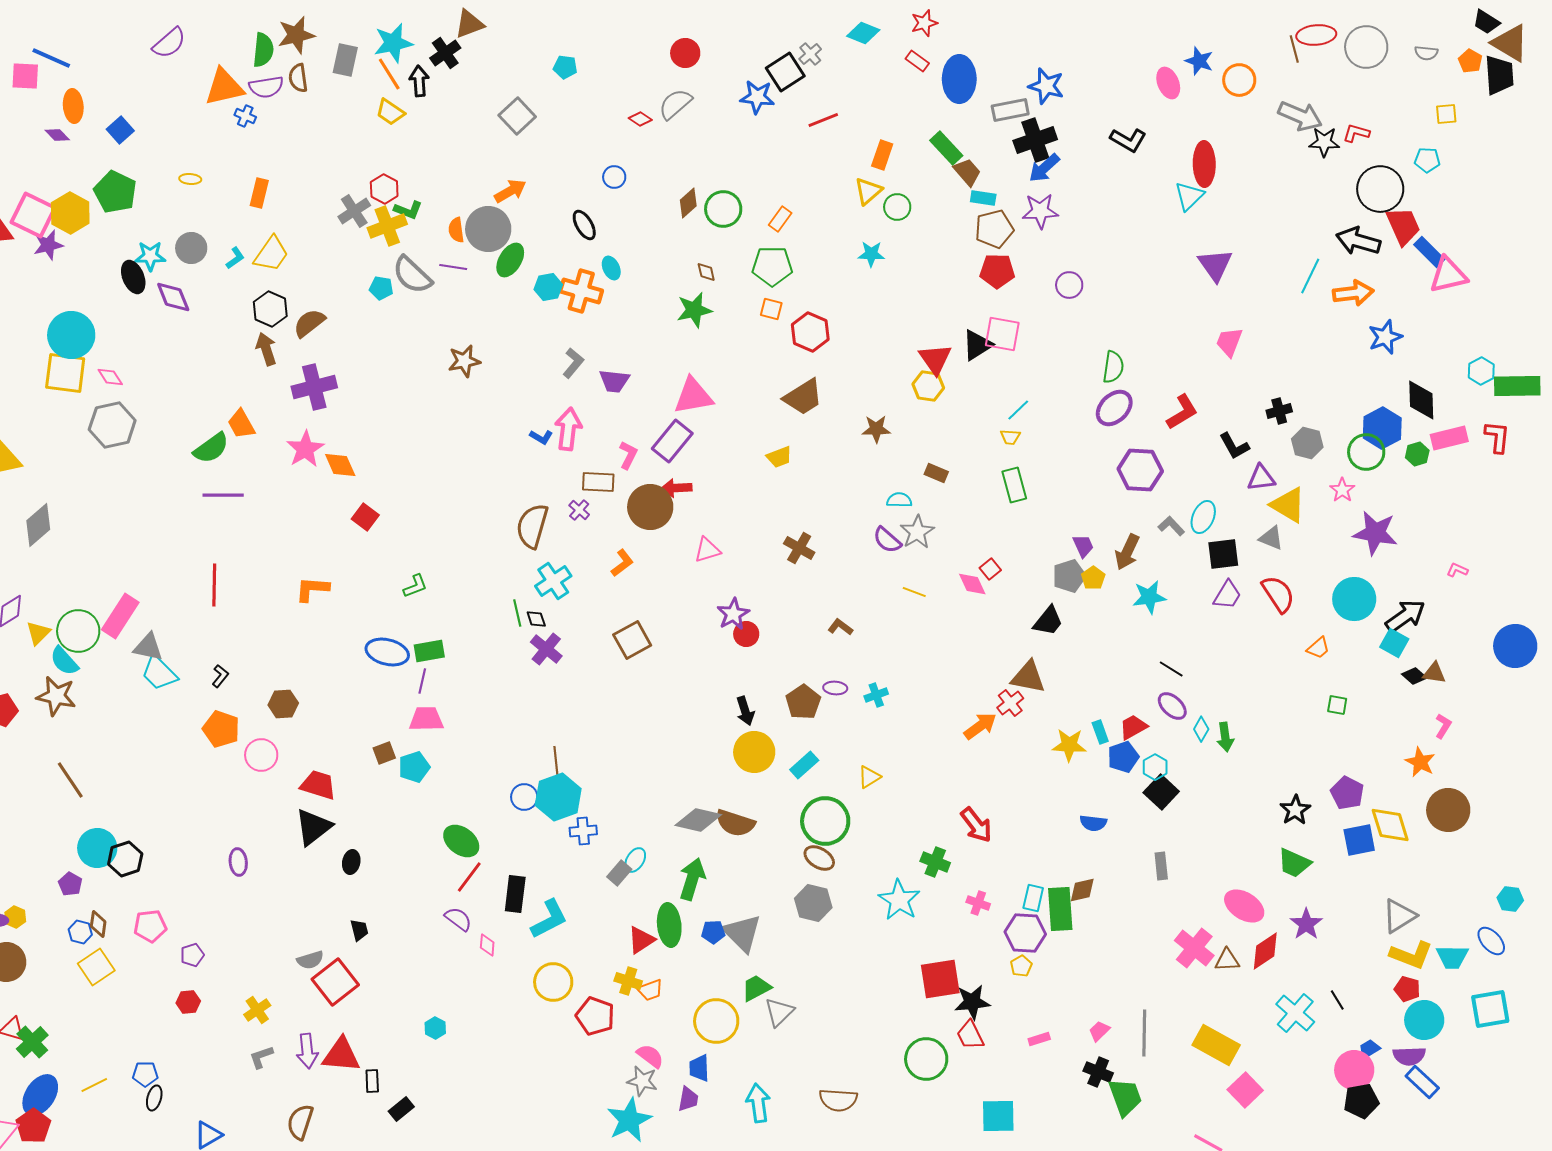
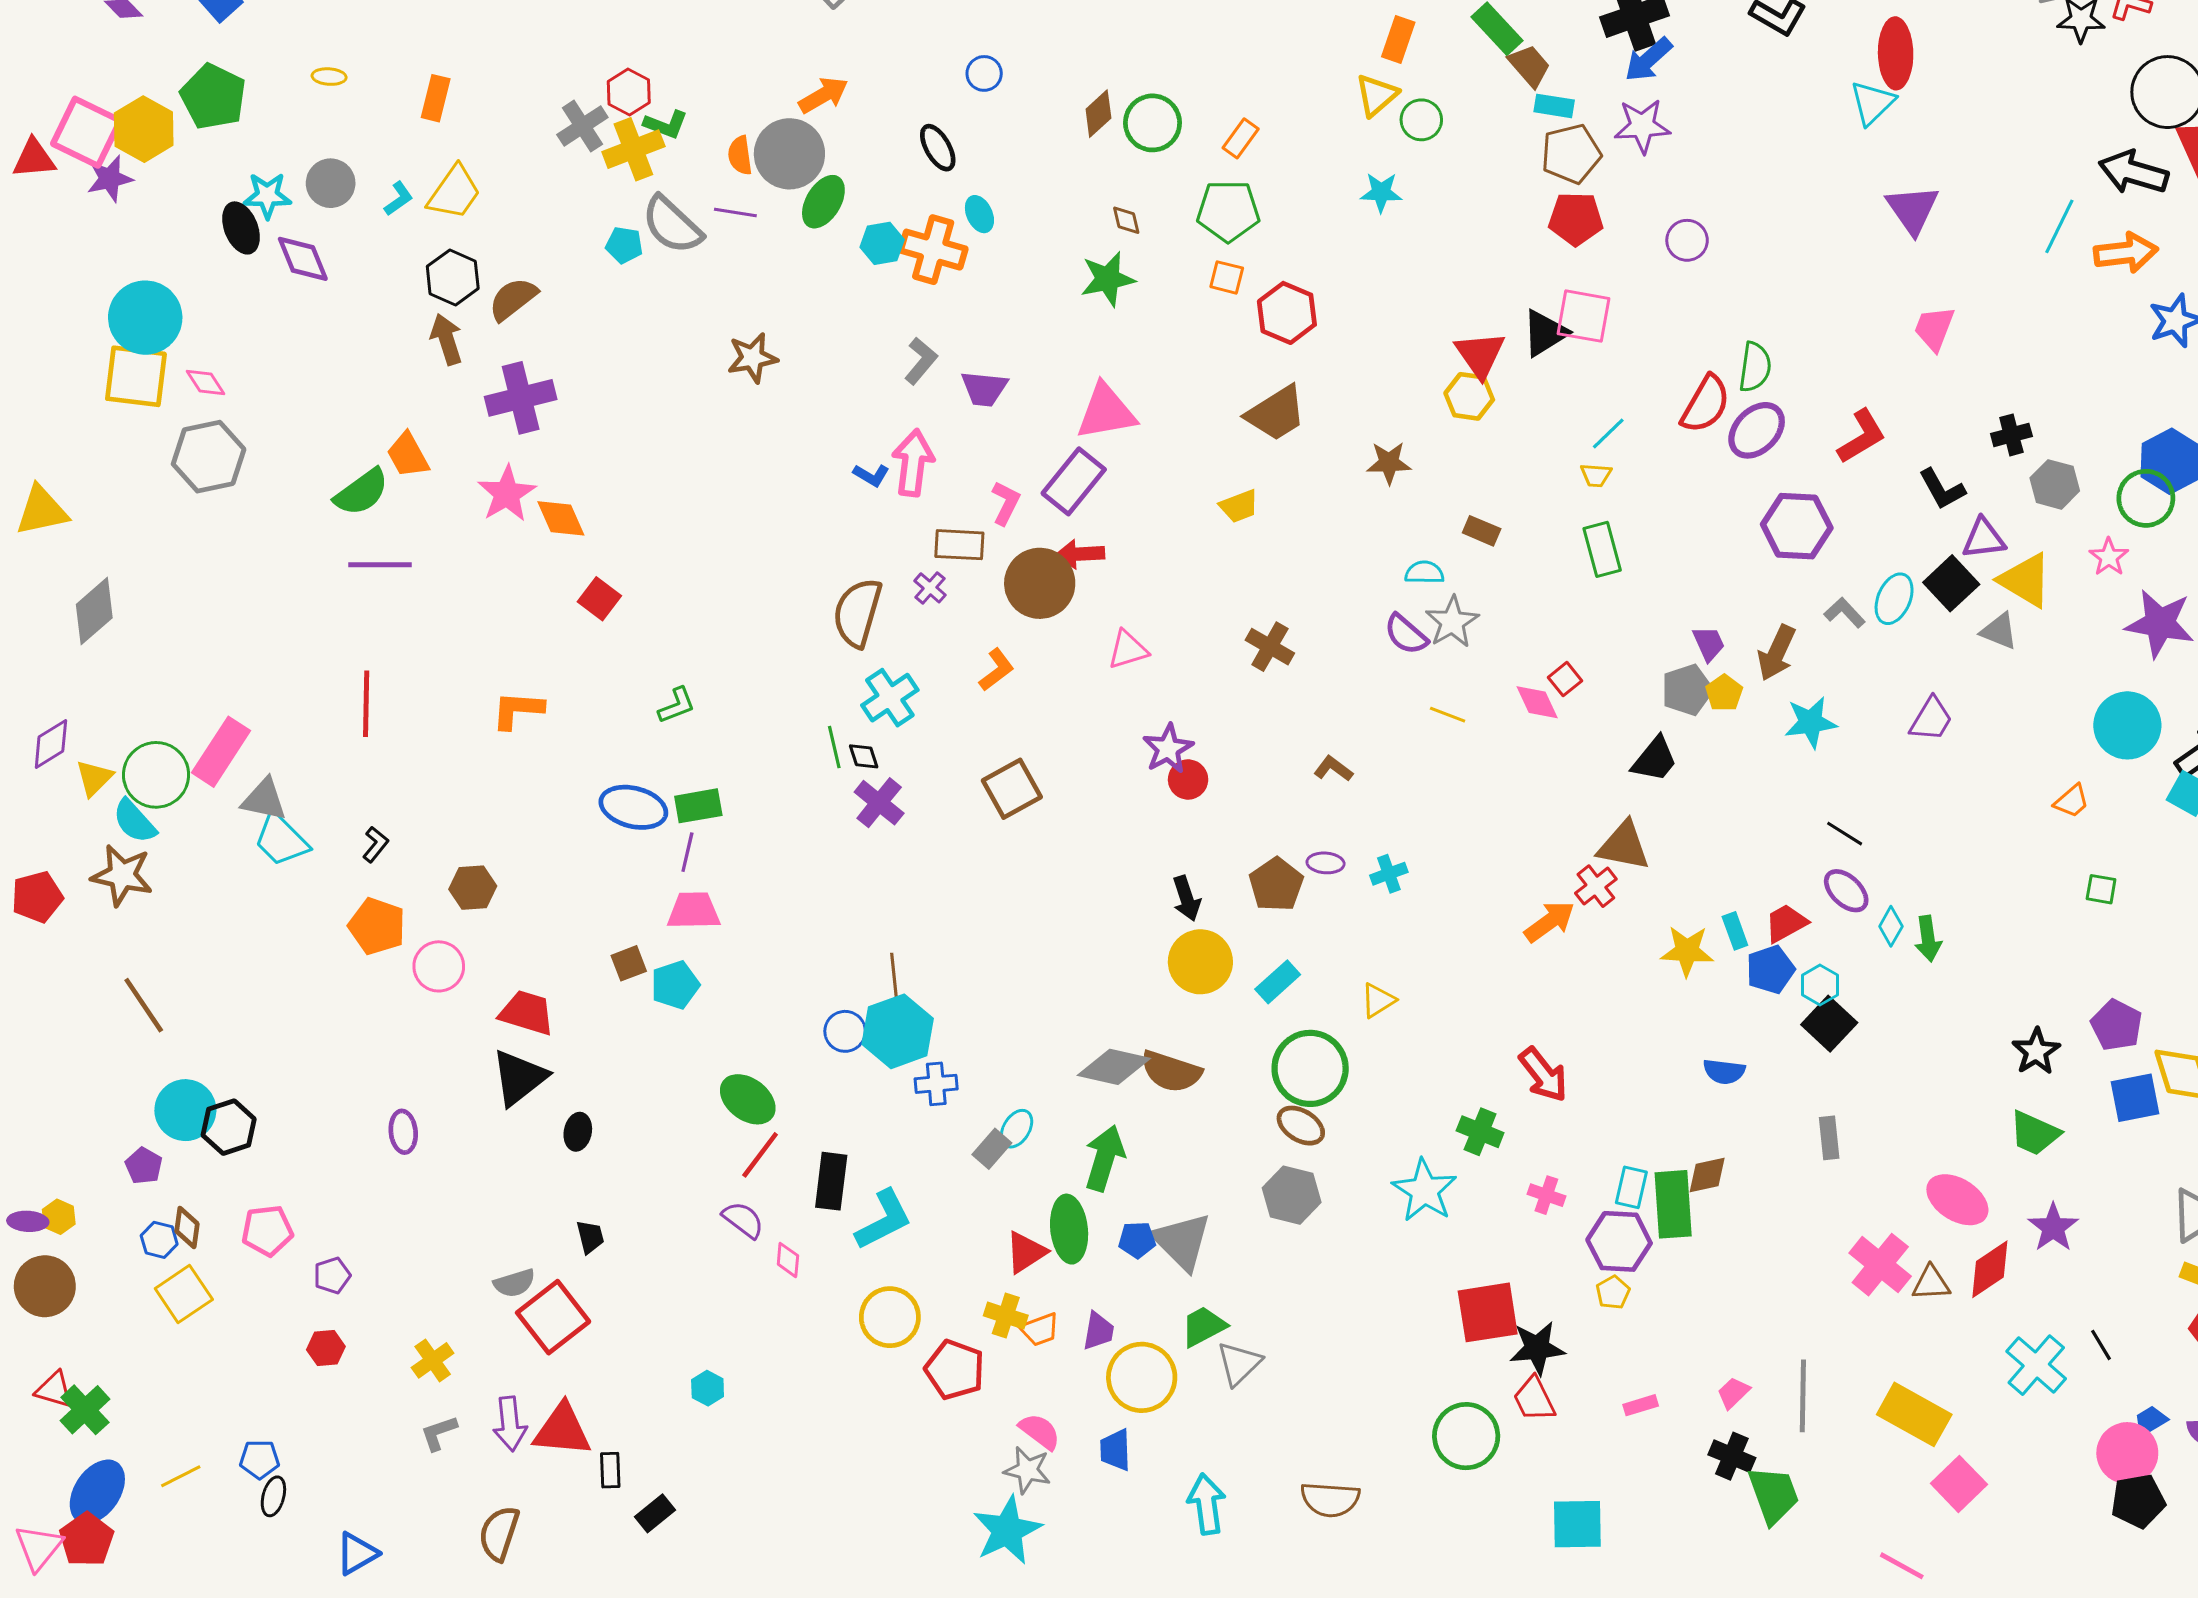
black square: (1223, 554) -> (1951, 583), moved, turned -36
red semicircle: (1278, 594) -> (1706, 404), moved, turned 63
purple trapezoid: (688, 1099) -> (1098, 1331), moved

